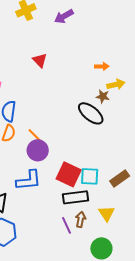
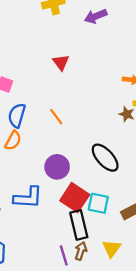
black ellipse: (91, 113) -> (105, 158), moved
orange line: (35, 135) -> (56, 117), moved
purple circle: (38, 150) -> (57, 167), moved
black rectangle: (76, 197) -> (79, 225), turned 75

